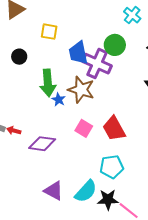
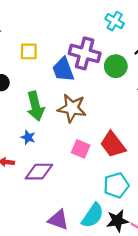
green circle: (115, 45) -> (116, 66), moved
purple cross: (97, 64) -> (85, 53), moved
blue star: (59, 100) -> (28, 137), moved

